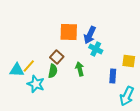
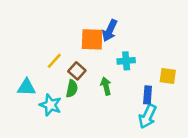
blue arrow: (90, 35) -> (110, 31), moved
cyan cross: (96, 49) -> (126, 61), turned -32
yellow line: (29, 66) -> (54, 61), moved
cyan arrow: (127, 96) -> (148, 116), moved

